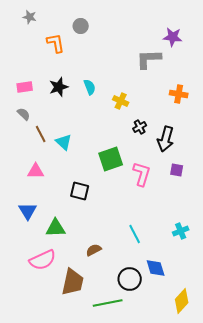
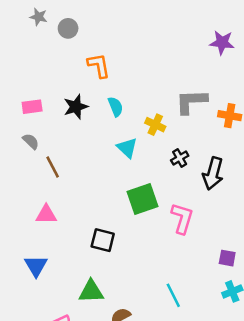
gray circle: (81, 26) -> (68, 28), moved
orange L-shape: (56, 43) -> (99, 66), moved
gray L-shape: (149, 59) -> (191, 102), moved
cyan triangle: (64, 142) -> (127, 148), moved
purple square: (177, 170) -> (227, 258), moved
green triangle: (56, 228) -> (91, 291), moved

